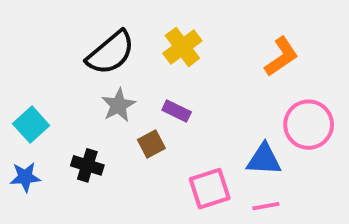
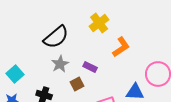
yellow cross: (182, 47) -> (99, 23), moved
orange L-shape: (281, 57) -> (121, 47), moved

